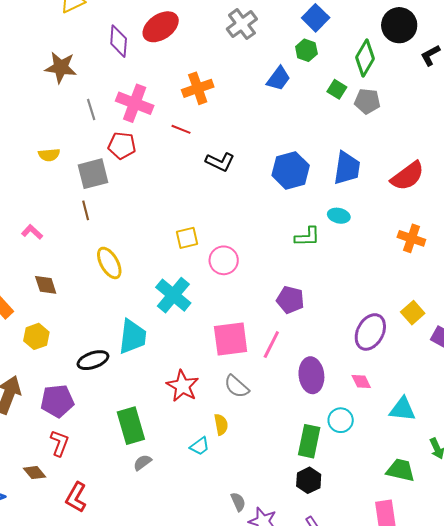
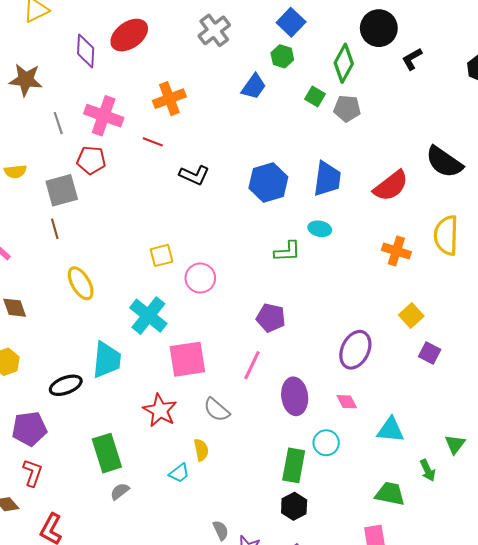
yellow square: (413, 313) -> (411, 316), moved
pink square: (231, 339) -> (187, 359), moved

